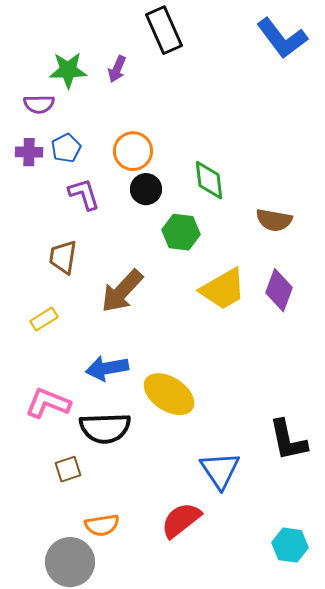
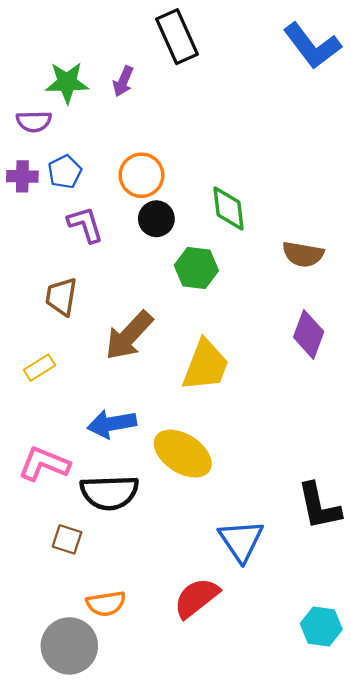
yellow trapezoid: (223, 289) -> (206, 365), moved, turned -39
brown square: (68, 469) -> (67, 539), turned 36

